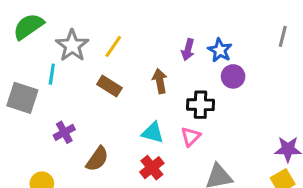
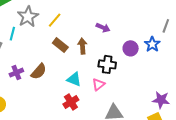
purple arrow: (188, 50) -> (103, 28), turned -88
blue star: (220, 50) -> (152, 44), moved
brown rectangle: (109, 86) -> (60, 45), moved
brown semicircle: (97, 159) -> (39, 71), moved

